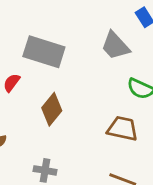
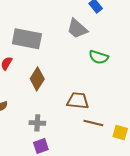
brown trapezoid: (123, 129) -> (78, 101), moved

